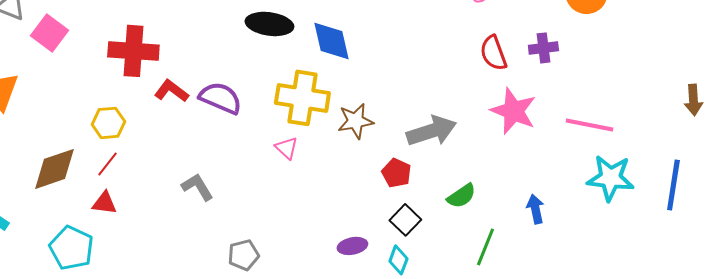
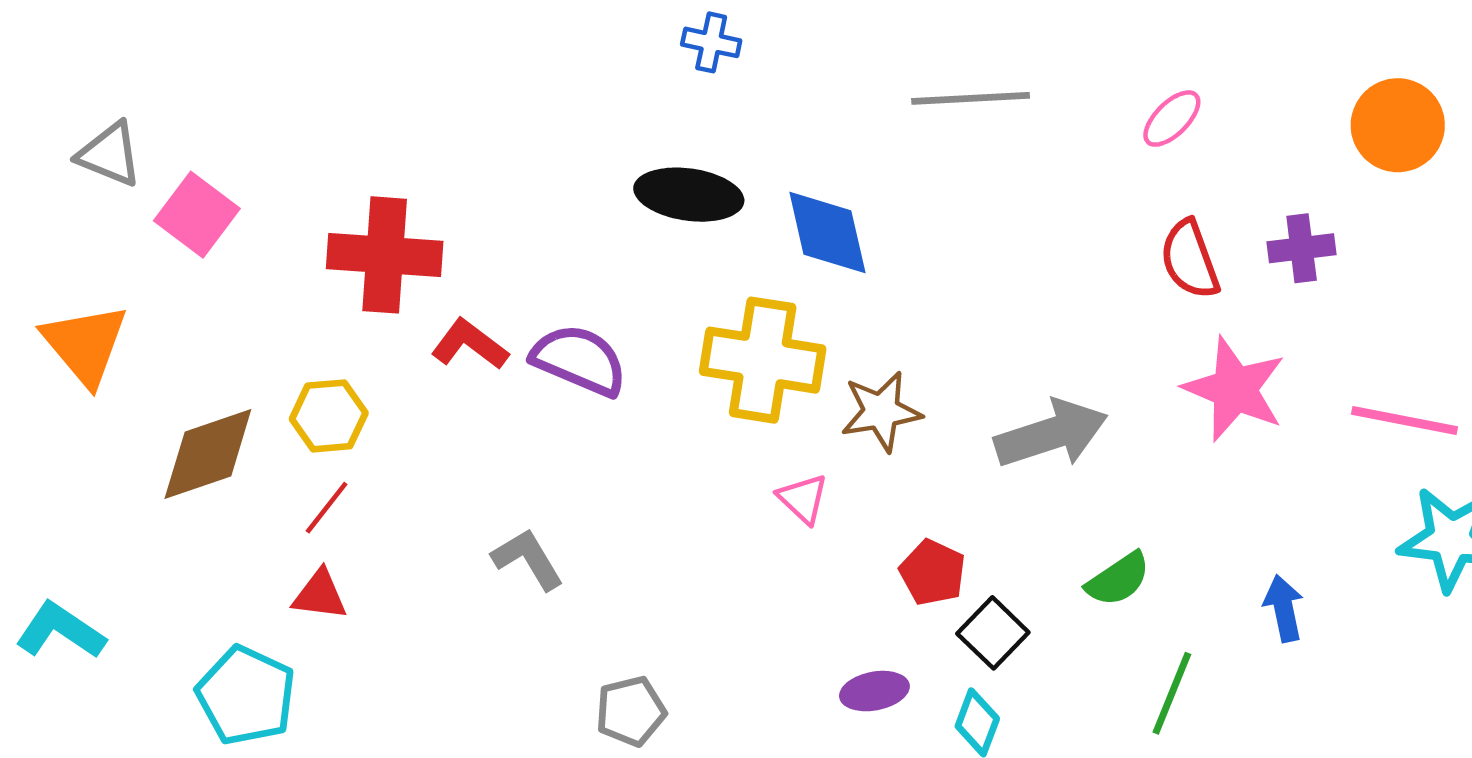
pink triangle: (286, 148) -> (803, 499), moved
brown diamond: (54, 169) -> (208, 454), moved
red pentagon: (396, 173) -> (933, 573), moved

